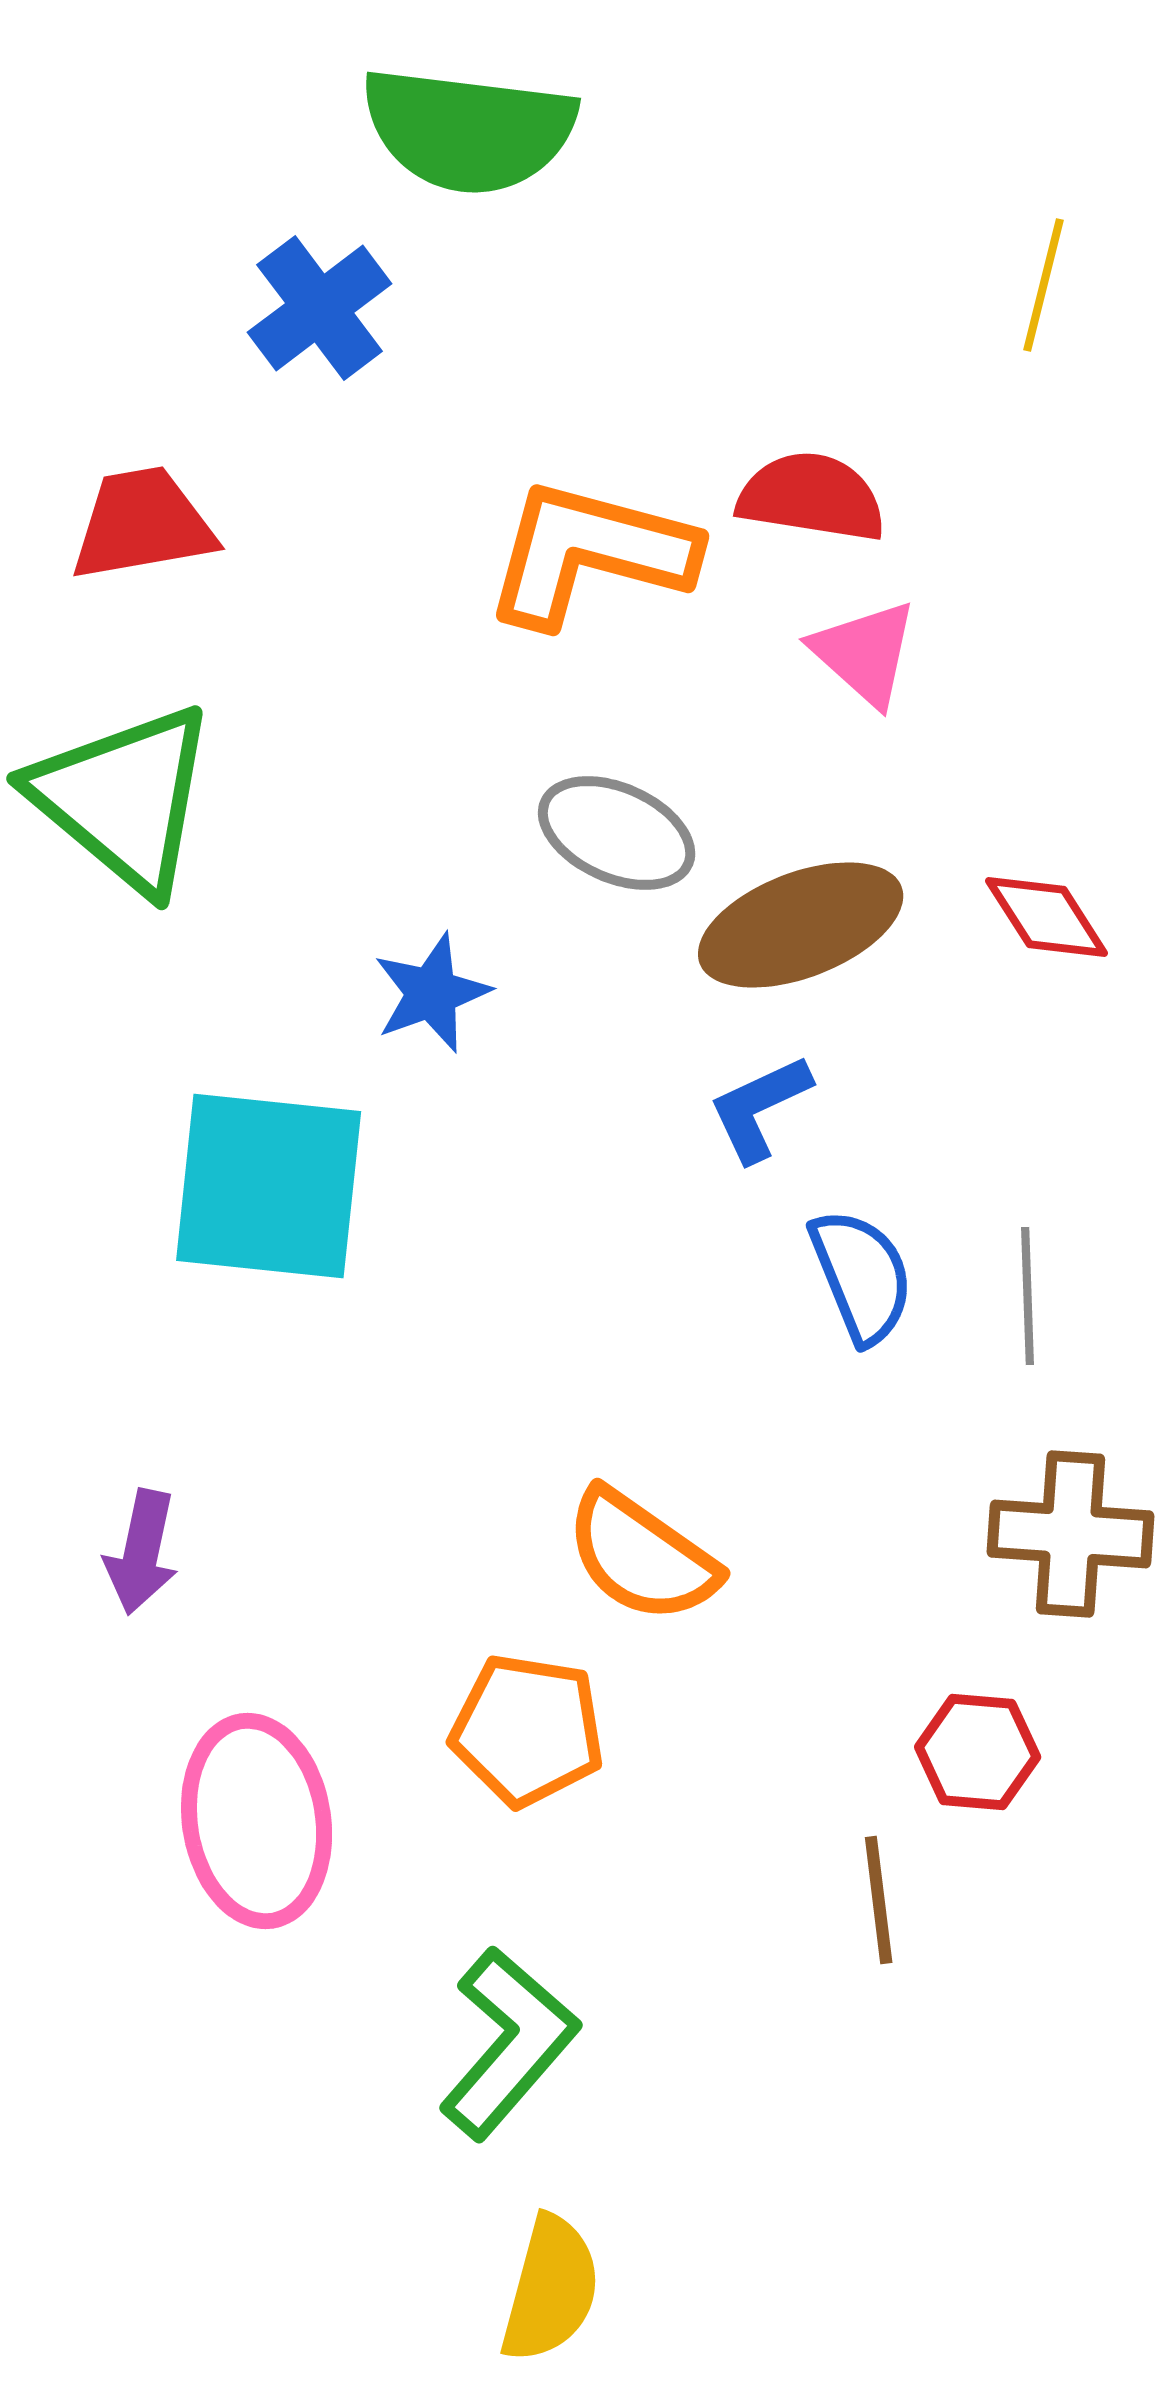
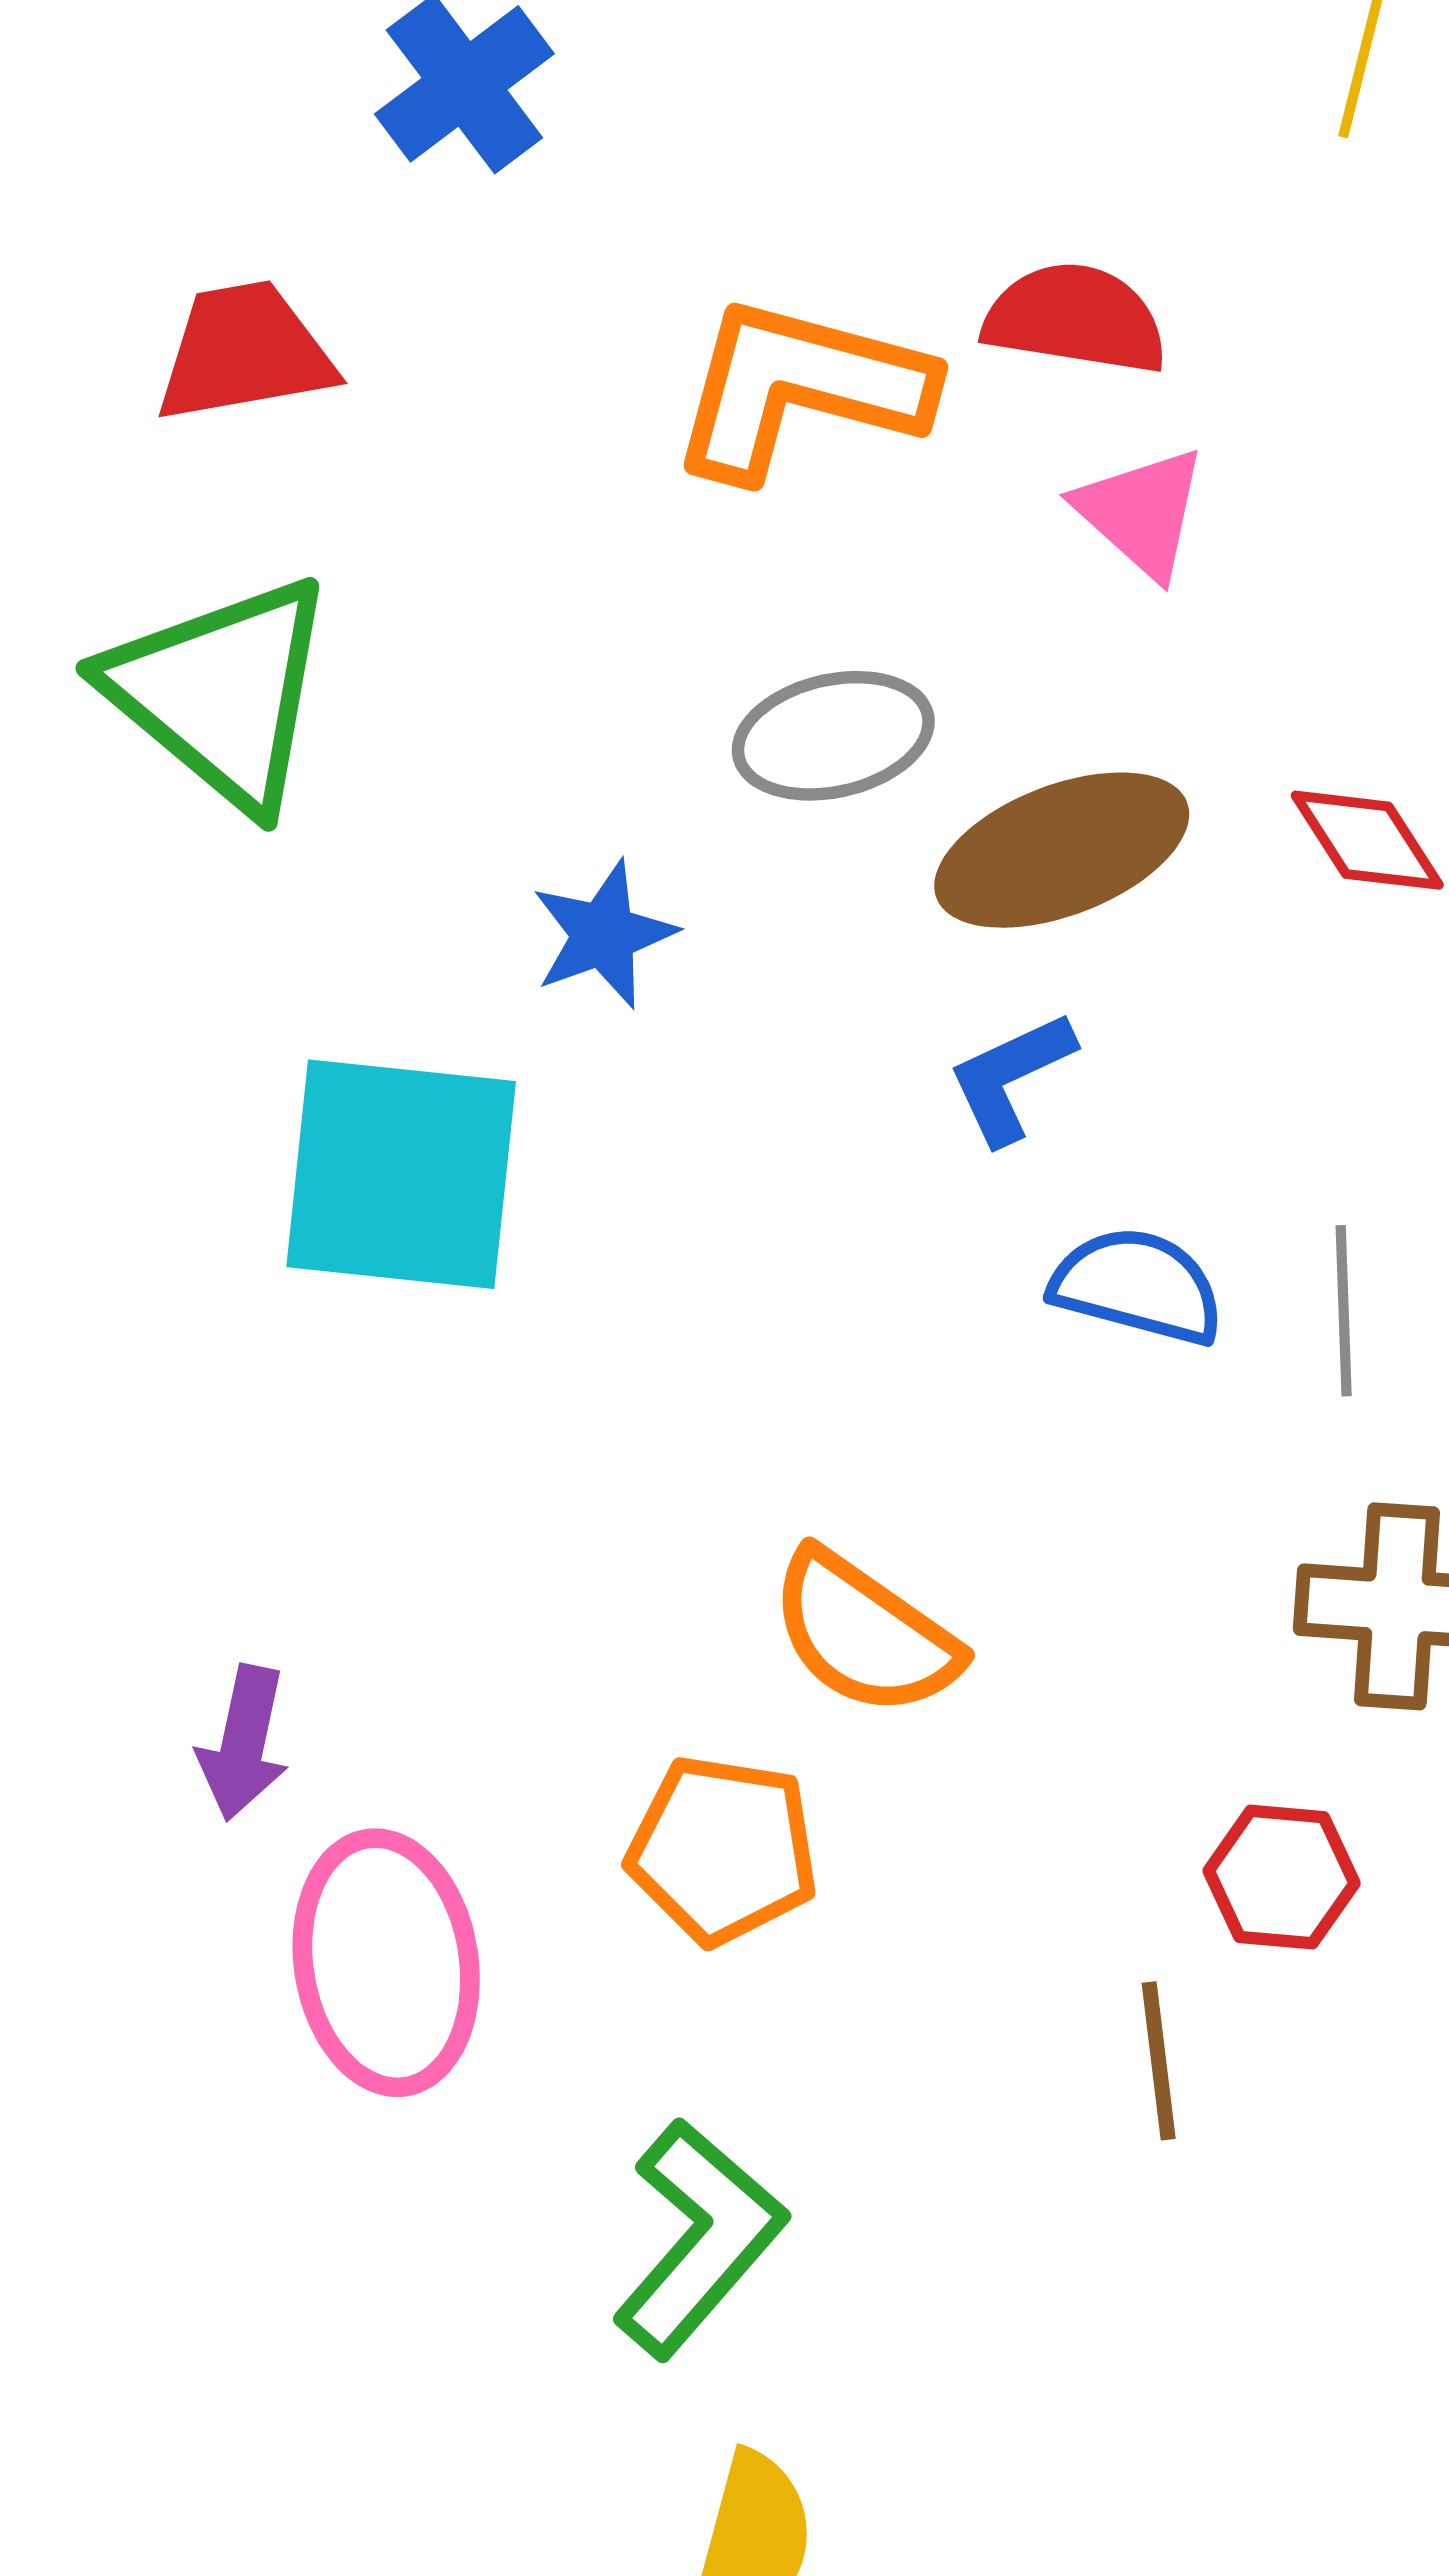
gray ellipse: (617, 833) -> (833, 736), turned -37
blue semicircle: (862, 1276) -> (1137, 1286), turned -53
purple arrow: (142, 1552) -> (243, 1743), moved

